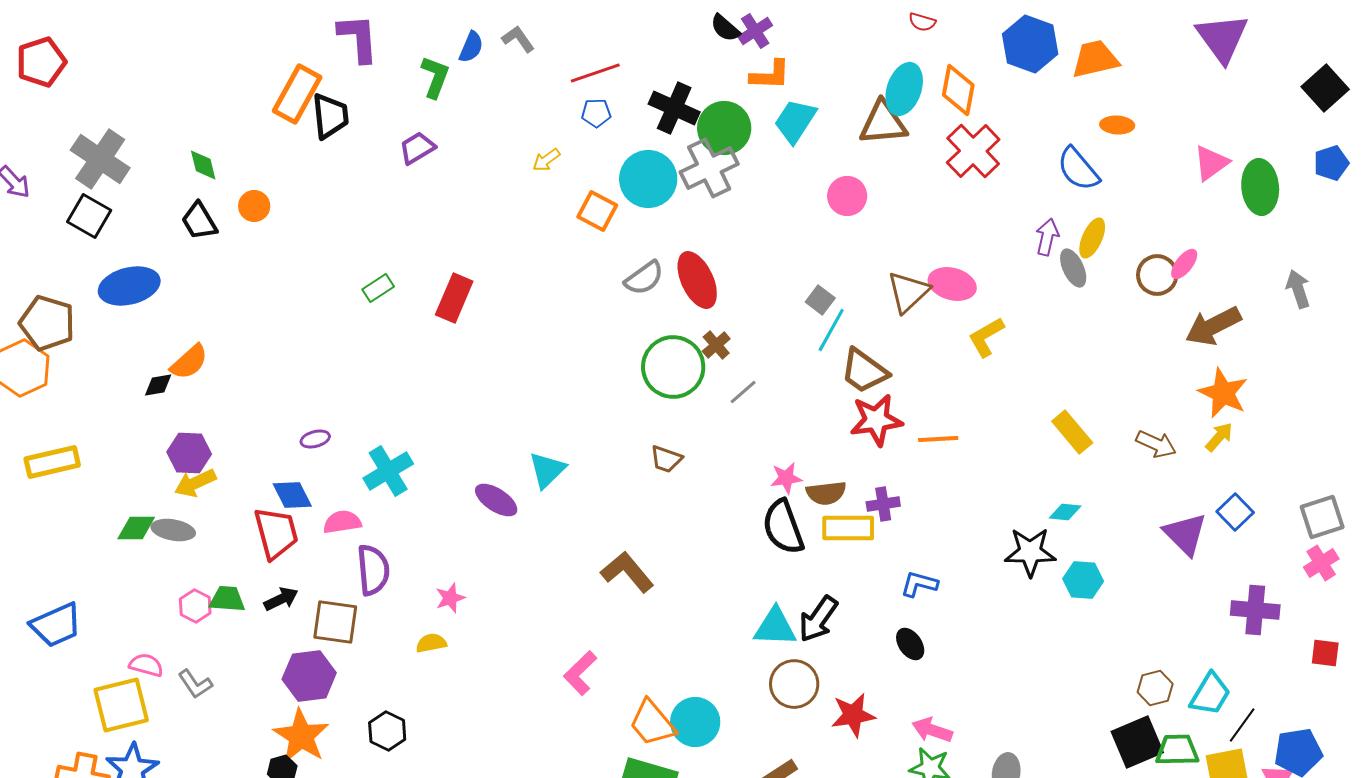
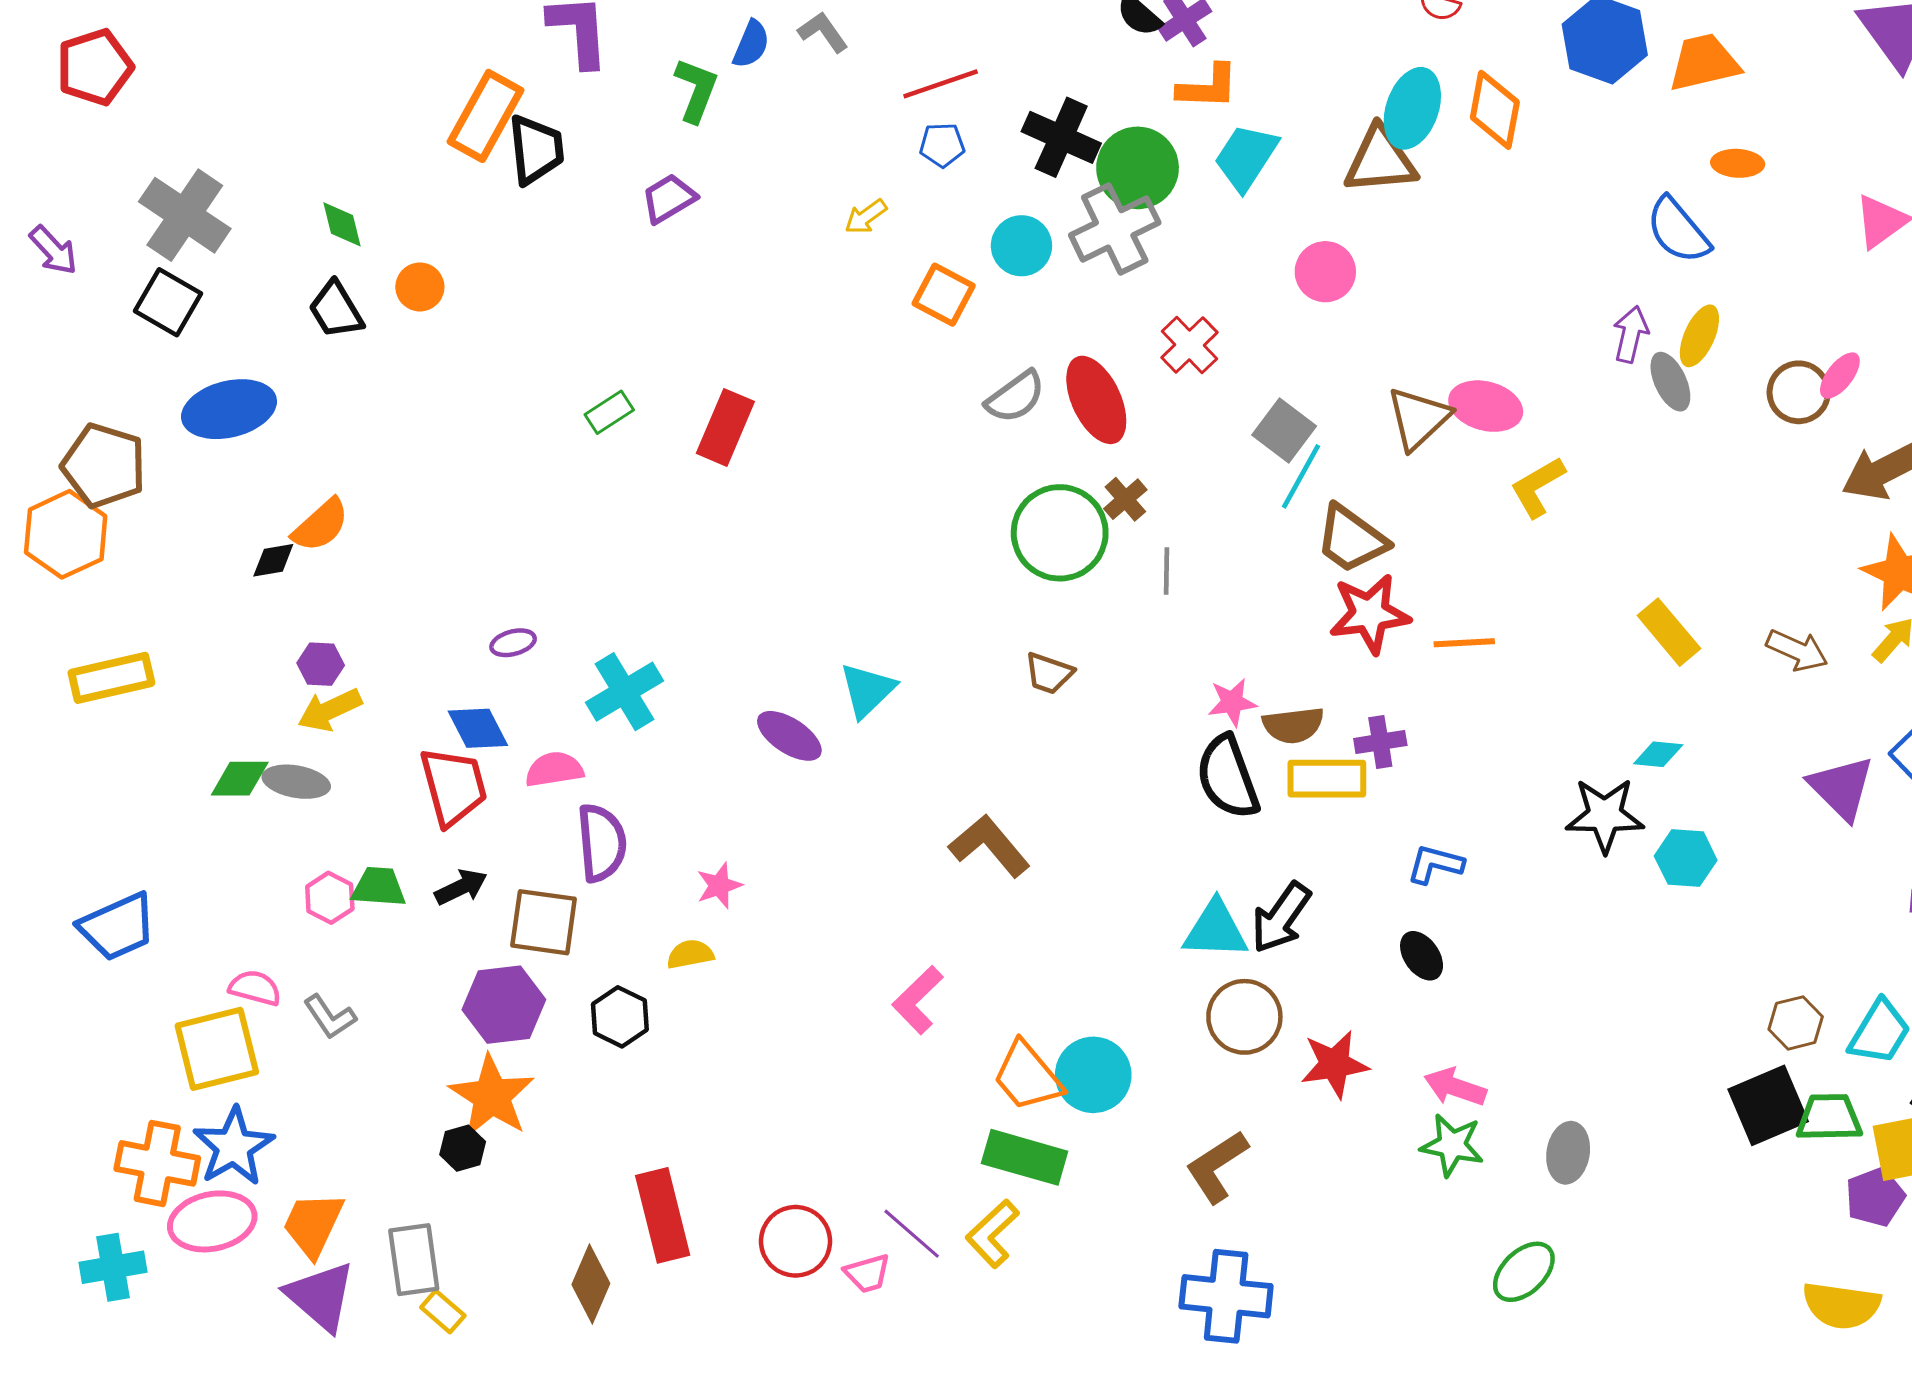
red cross: (973, 151) -> (1189, 345), moved, size x0.7
cyan circle: (648, 179) -> (1021, 246), size x0.7
gray square: (820, 300) -> (1284, 431), size x1.4
gray line: (743, 392) -> (1167, 571), turned -48
purple hexagon: (189, 453) -> (321, 664), size x0.7
black hexagon: (387, 731) -> (620, 1017), moved

